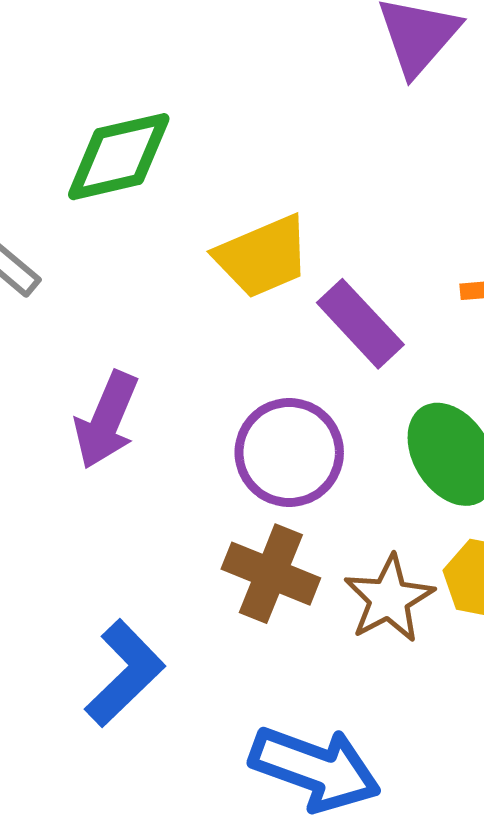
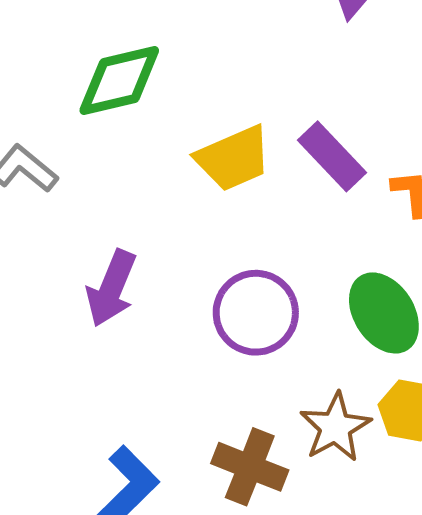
purple rectangle: (360, 324) -> (332, 156), moved
brown cross: (271, 574) -> (250, 467), moved

